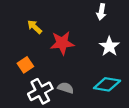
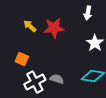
red star: (62, 43) -> (54, 28), moved
orange square: (25, 65) -> (22, 59), turned -32

